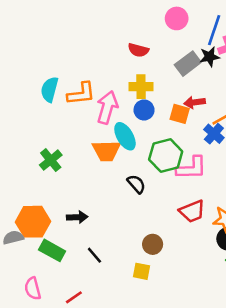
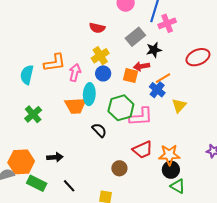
black star: (210, 57) -> (154, 50), moved
yellow cross: (141, 87) -> (100, 56), turned -30
cyan semicircle: (49, 89) -> (27, 75), moved
pink arrow: (107, 107) -> (75, 73), size x0.7
cyan ellipse: (125, 136) -> (89, 94), turned 35
brown circle: (153, 244) -> (119, 168), moved

